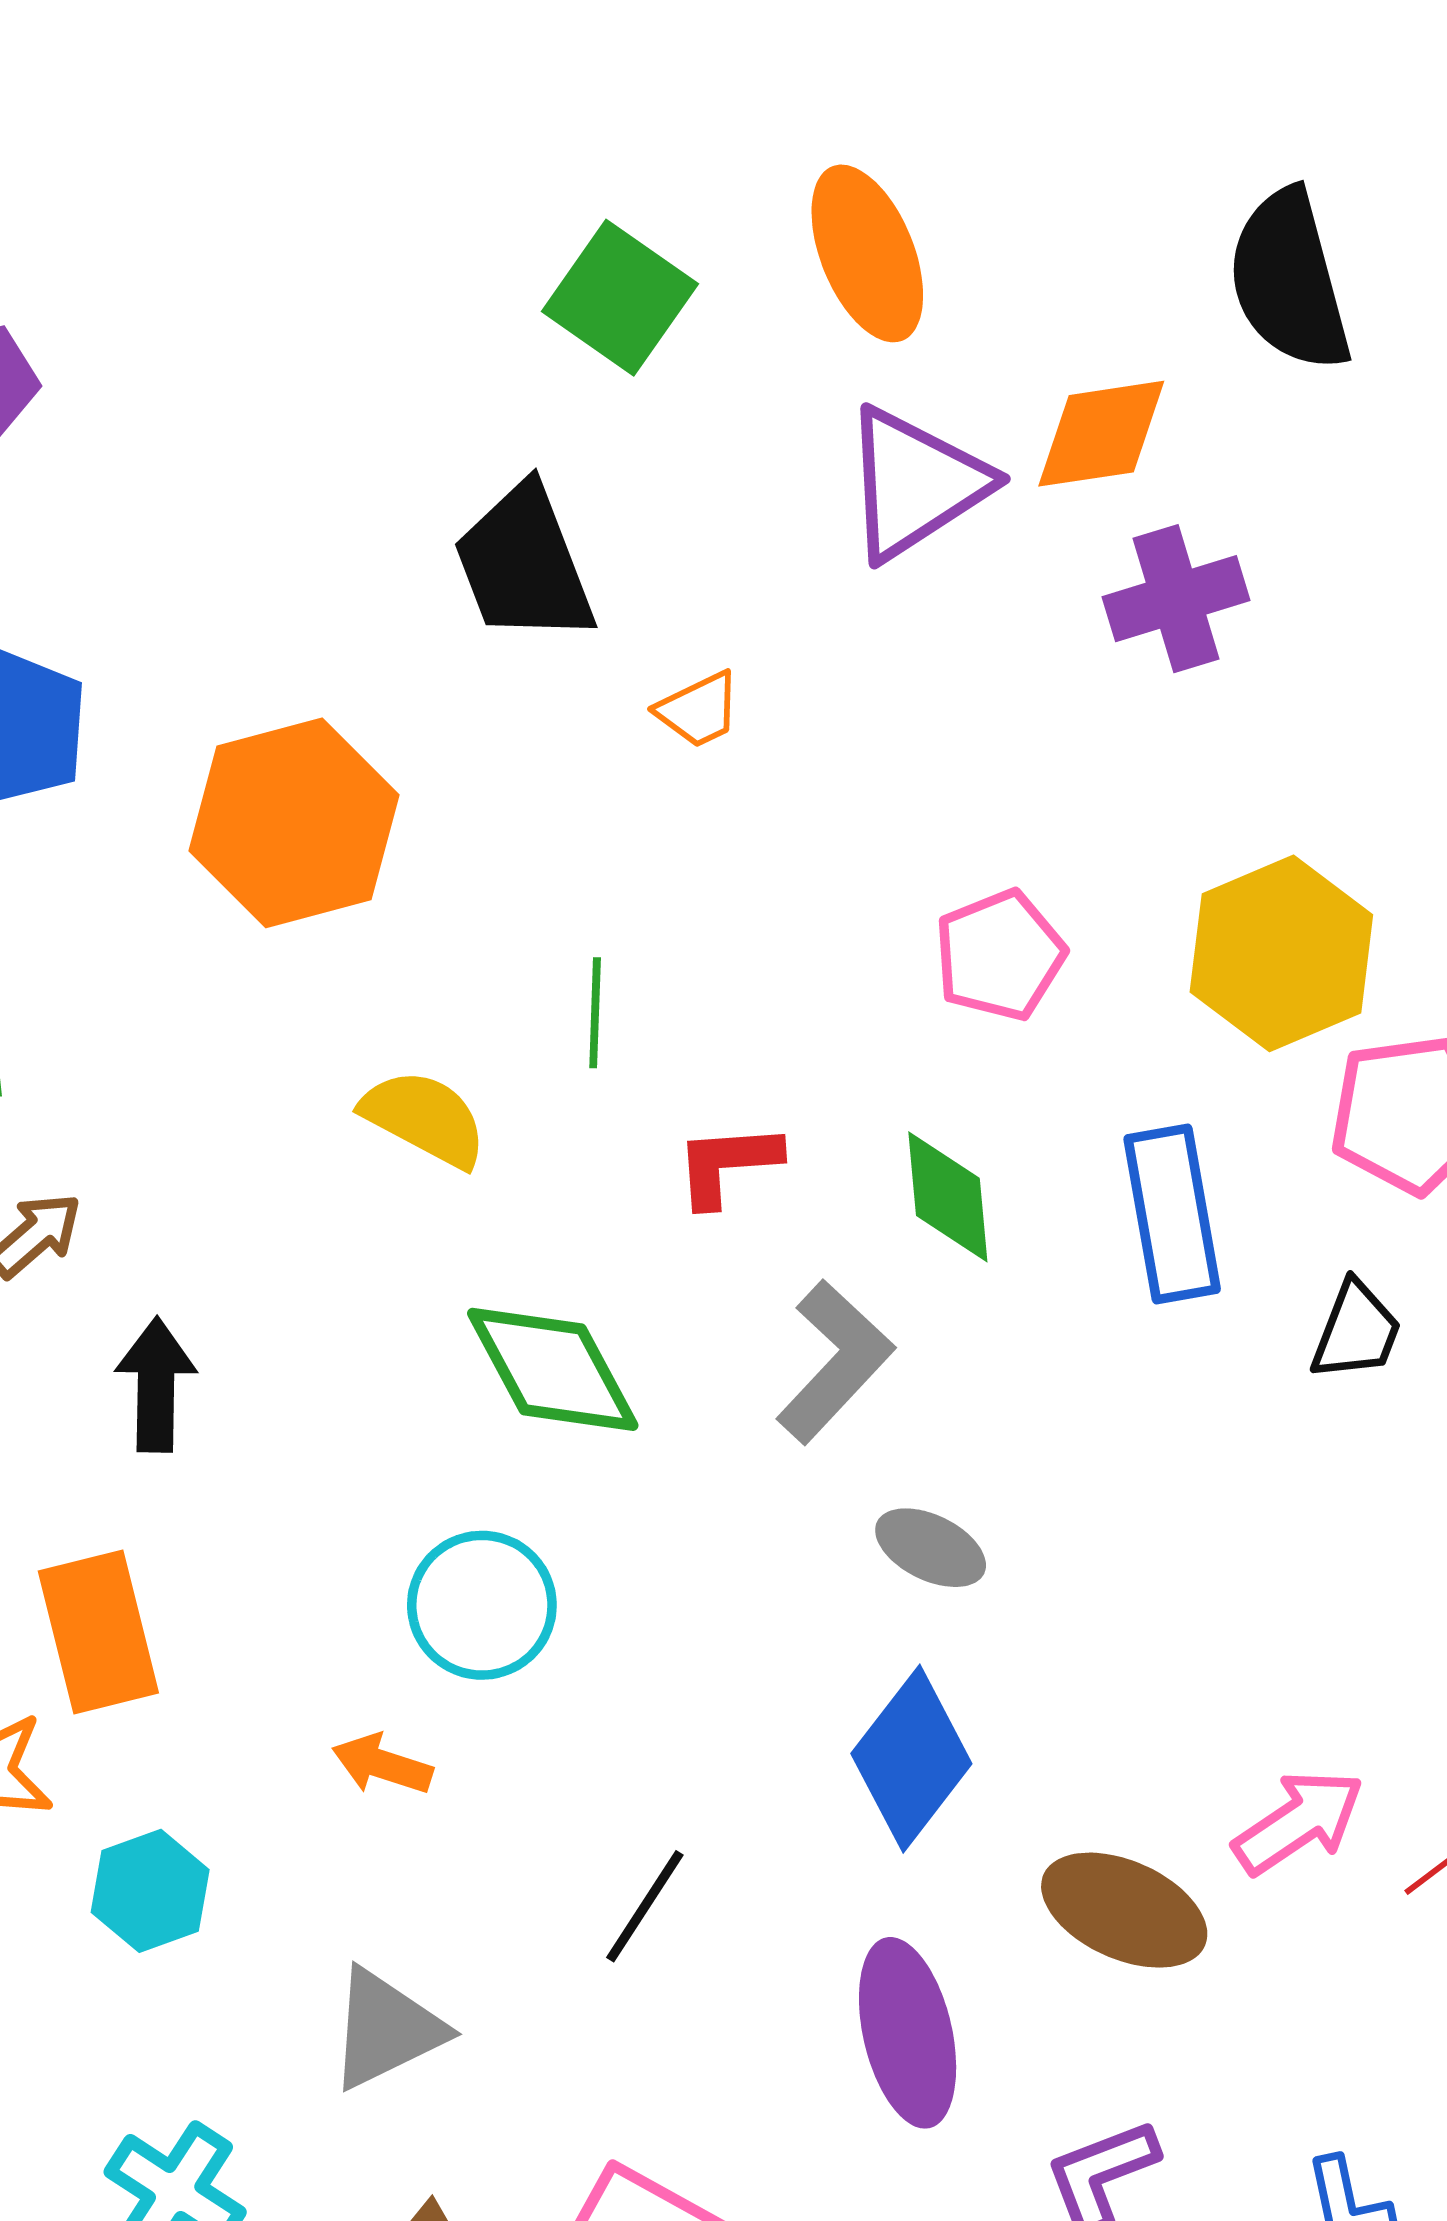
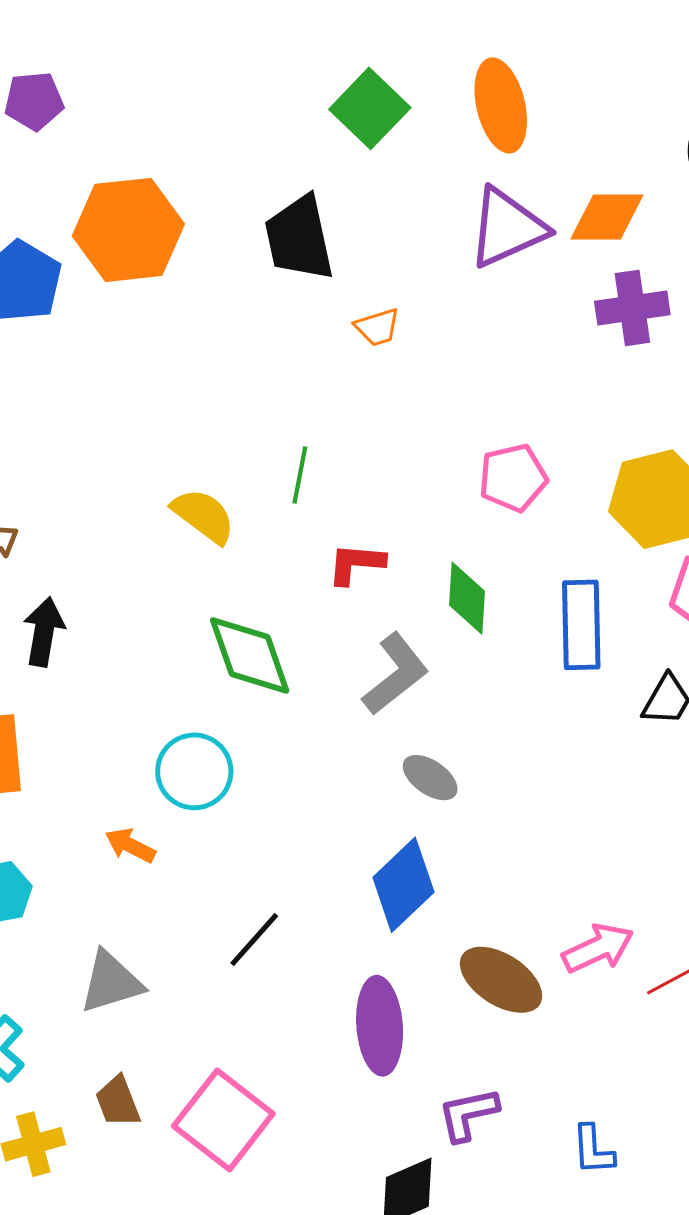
orange hexagon: (294, 823) -> (128, 230), moved

